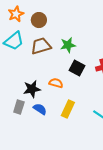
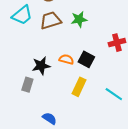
black square: (77, 68) -> (86, 59), moved
blue semicircle: (40, 109) -> (50, 118), moved

